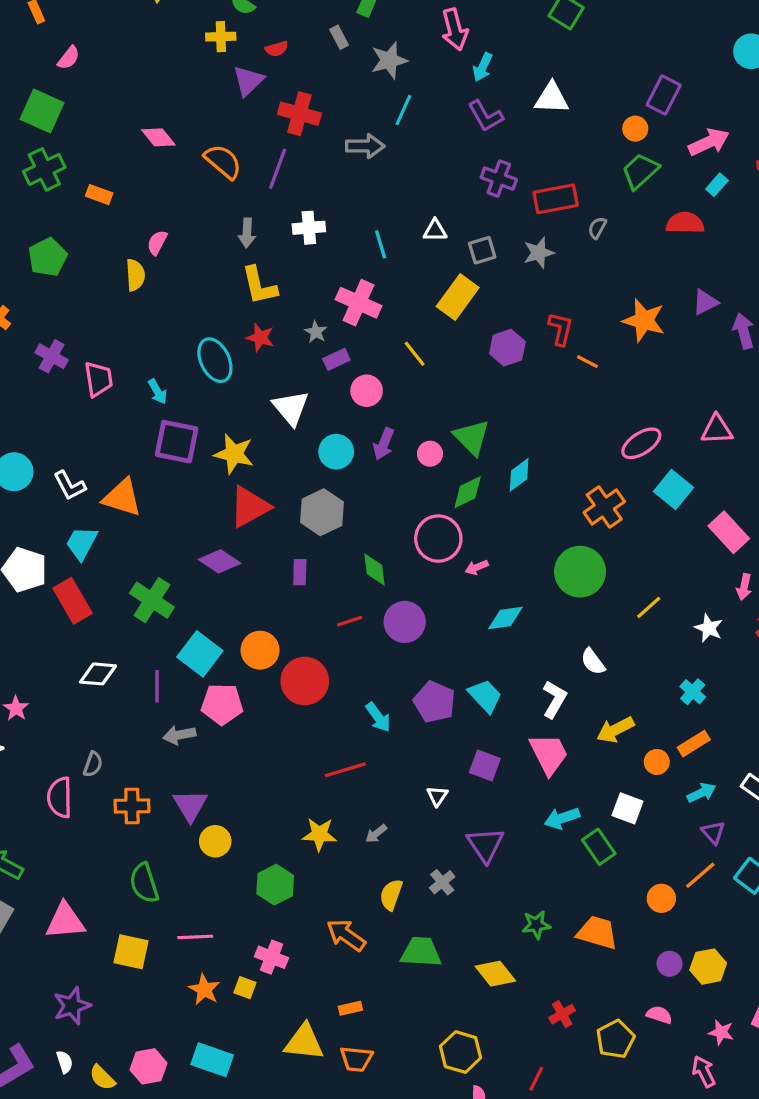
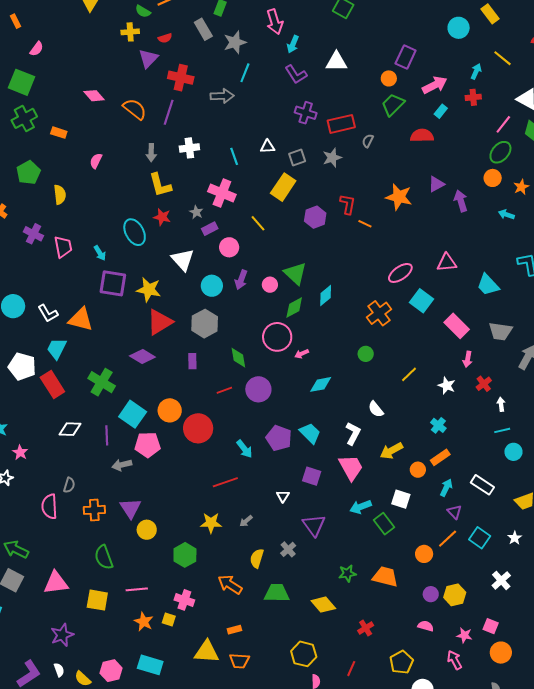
gray rectangle: (339, 37) -> (203, 29), size x1.5
yellow semicircle: (135, 275) -> (60, 195), moved
green circle: (580, 572) -> (366, 354), size x0.5
cyan arrow: (701, 793) -> (446, 488), turned -36
yellow pentagon: (615, 1039) -> (401, 662), moved

